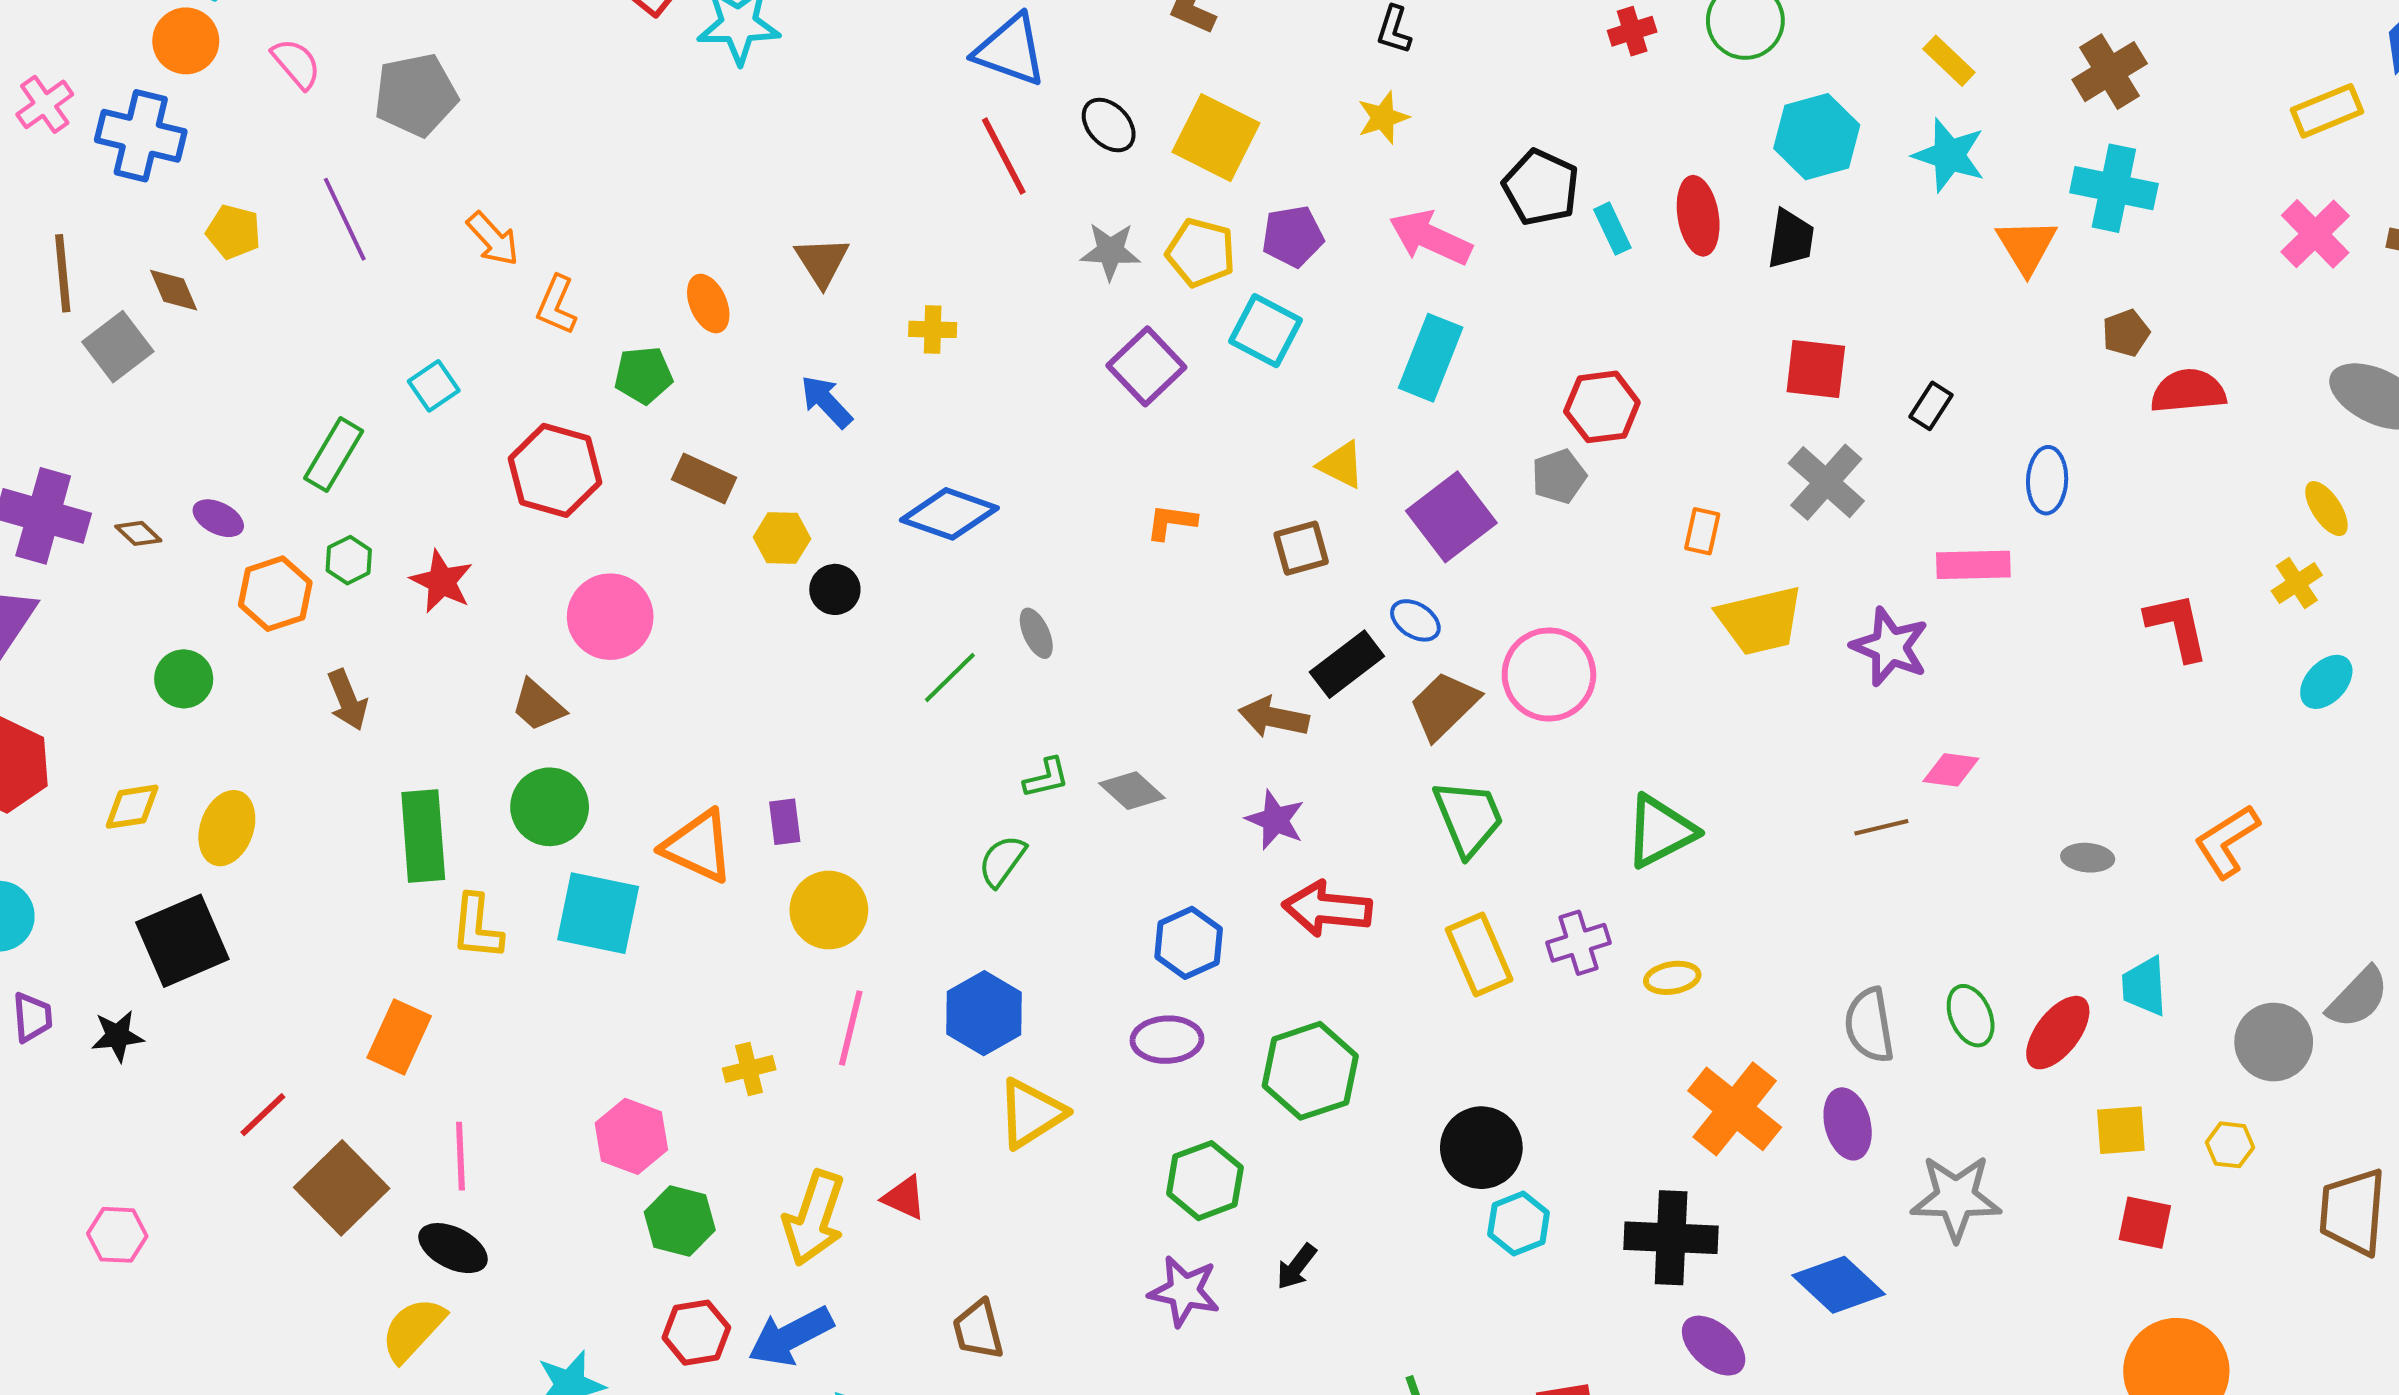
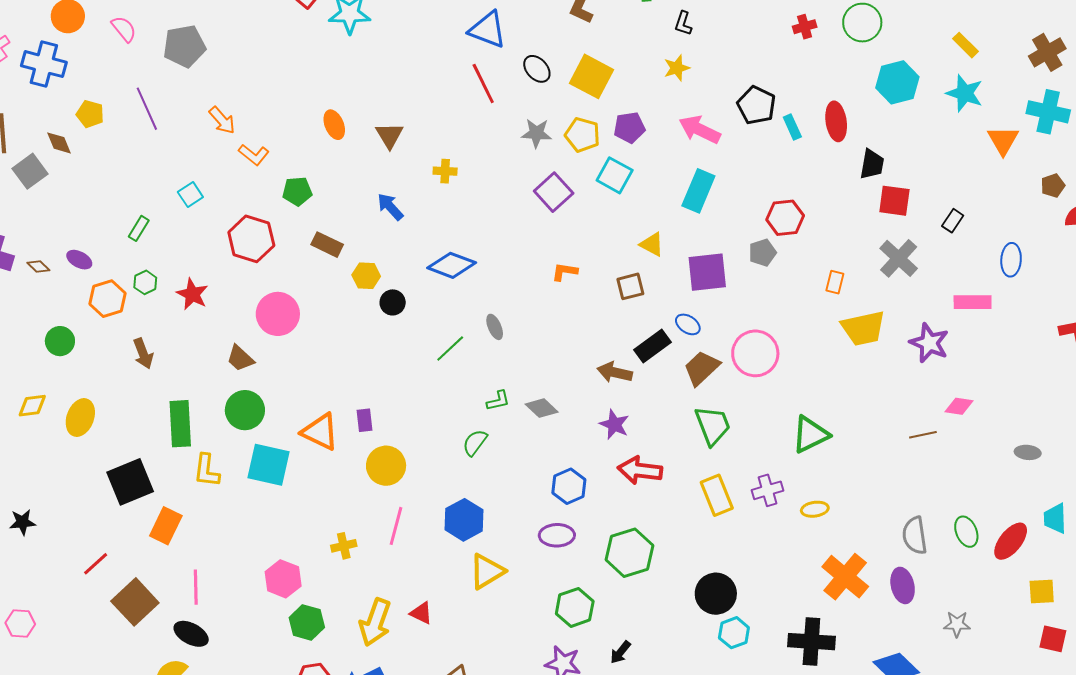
black trapezoid: (1791, 239) -> (872, 164), moved
orange ellipse: (708, 304) -> (334, 125), moved
orange L-shape: (556, 305) -> (254, 155), turned -76
green rectangle: (334, 455) -> (139, 228), size x0.7
purple square: (1451, 517) -> (707, 272), turned 30
black square: (182, 941) -> (130, 482), moved
gray star: (1956, 1198) -> (957, 624), size x0.6

